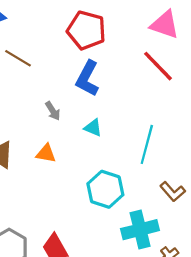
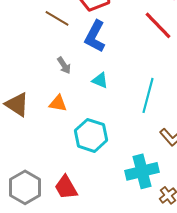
brown line: (18, 58) -> (57, 18), moved
cyan hexagon: (105, 189) -> (91, 135), moved

